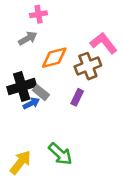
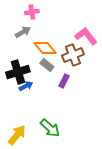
orange diamond: (54, 58) -> (45, 48), turned 65
gray rectangle: (41, 93) -> (47, 65), moved

